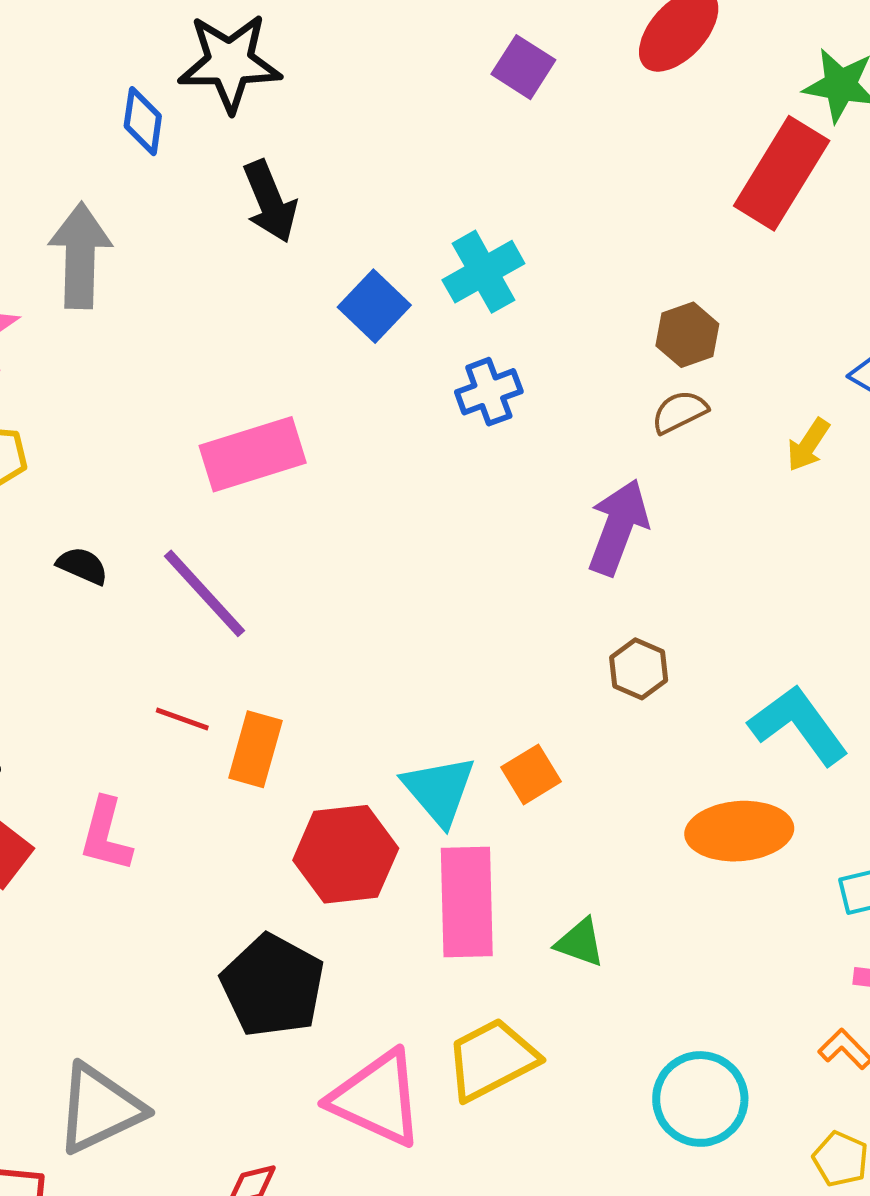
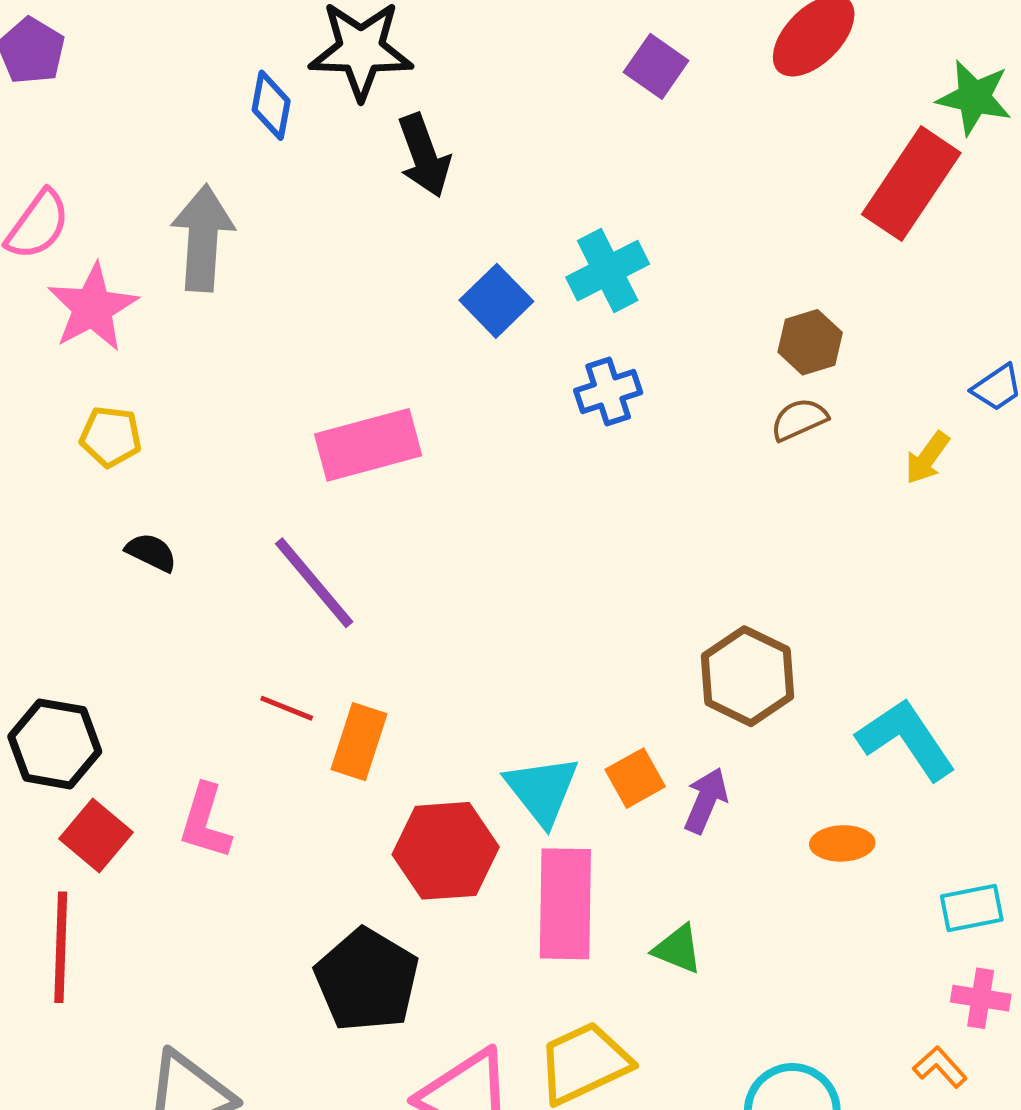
black arrow: (270, 201) -> (424, 156), moved
purple arrow: (618, 527) -> (706, 800), moved, size x0.7
black semicircle: (82, 566) -> (151, 552), moved
brown hexagon: (639, 669) -> (748, 676), size x1.6
orange ellipse: (739, 831) -> (842, 843), size x0.6

